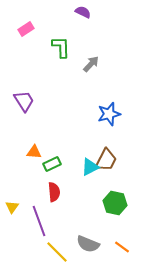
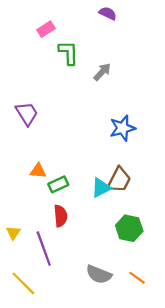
purple semicircle: (83, 12) -> (108, 13), moved
pink rectangle: (26, 29) -> (46, 29), moved
yellow line: (57, 252) -> (23, 283), moved

